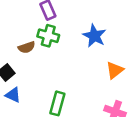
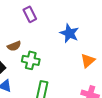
green cross: (48, 36) -> (31, 60), moved

